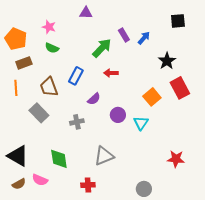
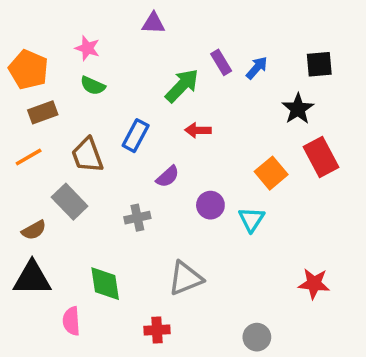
black square: (178, 21) -> (319, 64), moved
orange line: (16, 88) -> (29, 157), turned 63
black triangle: (18, 156) -> (32, 278), turned -30
pink semicircle: (40, 180) -> (71, 321), turned 63
brown semicircle: (19, 184) -> (34, 230), moved

